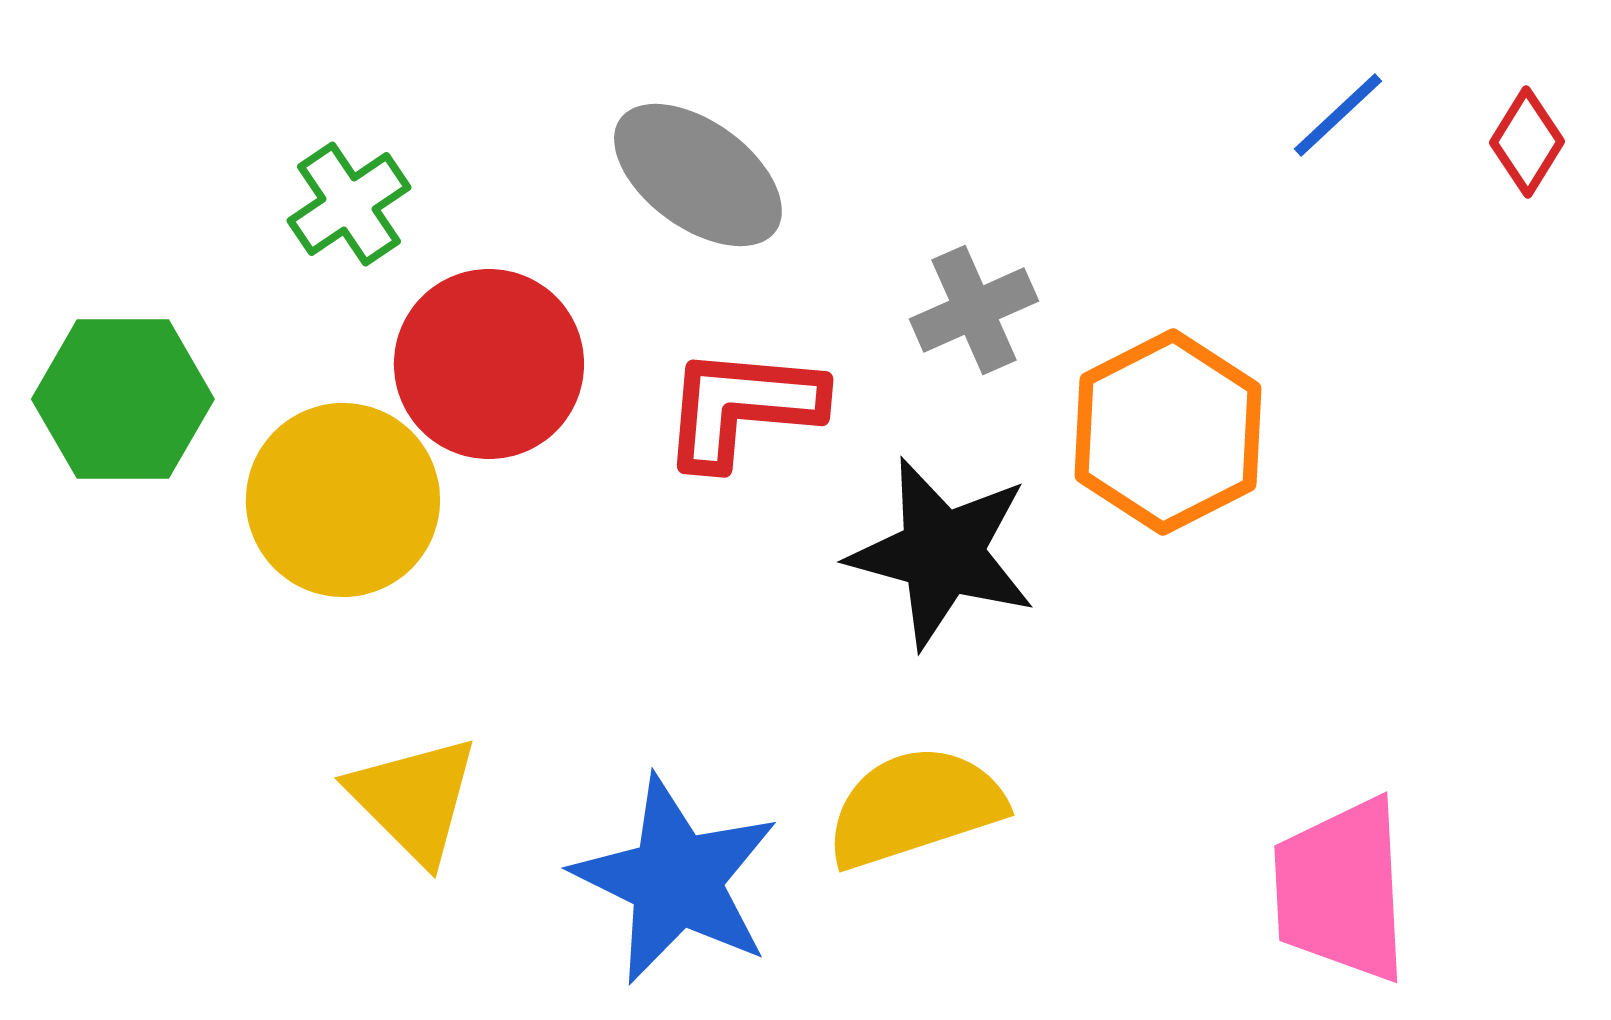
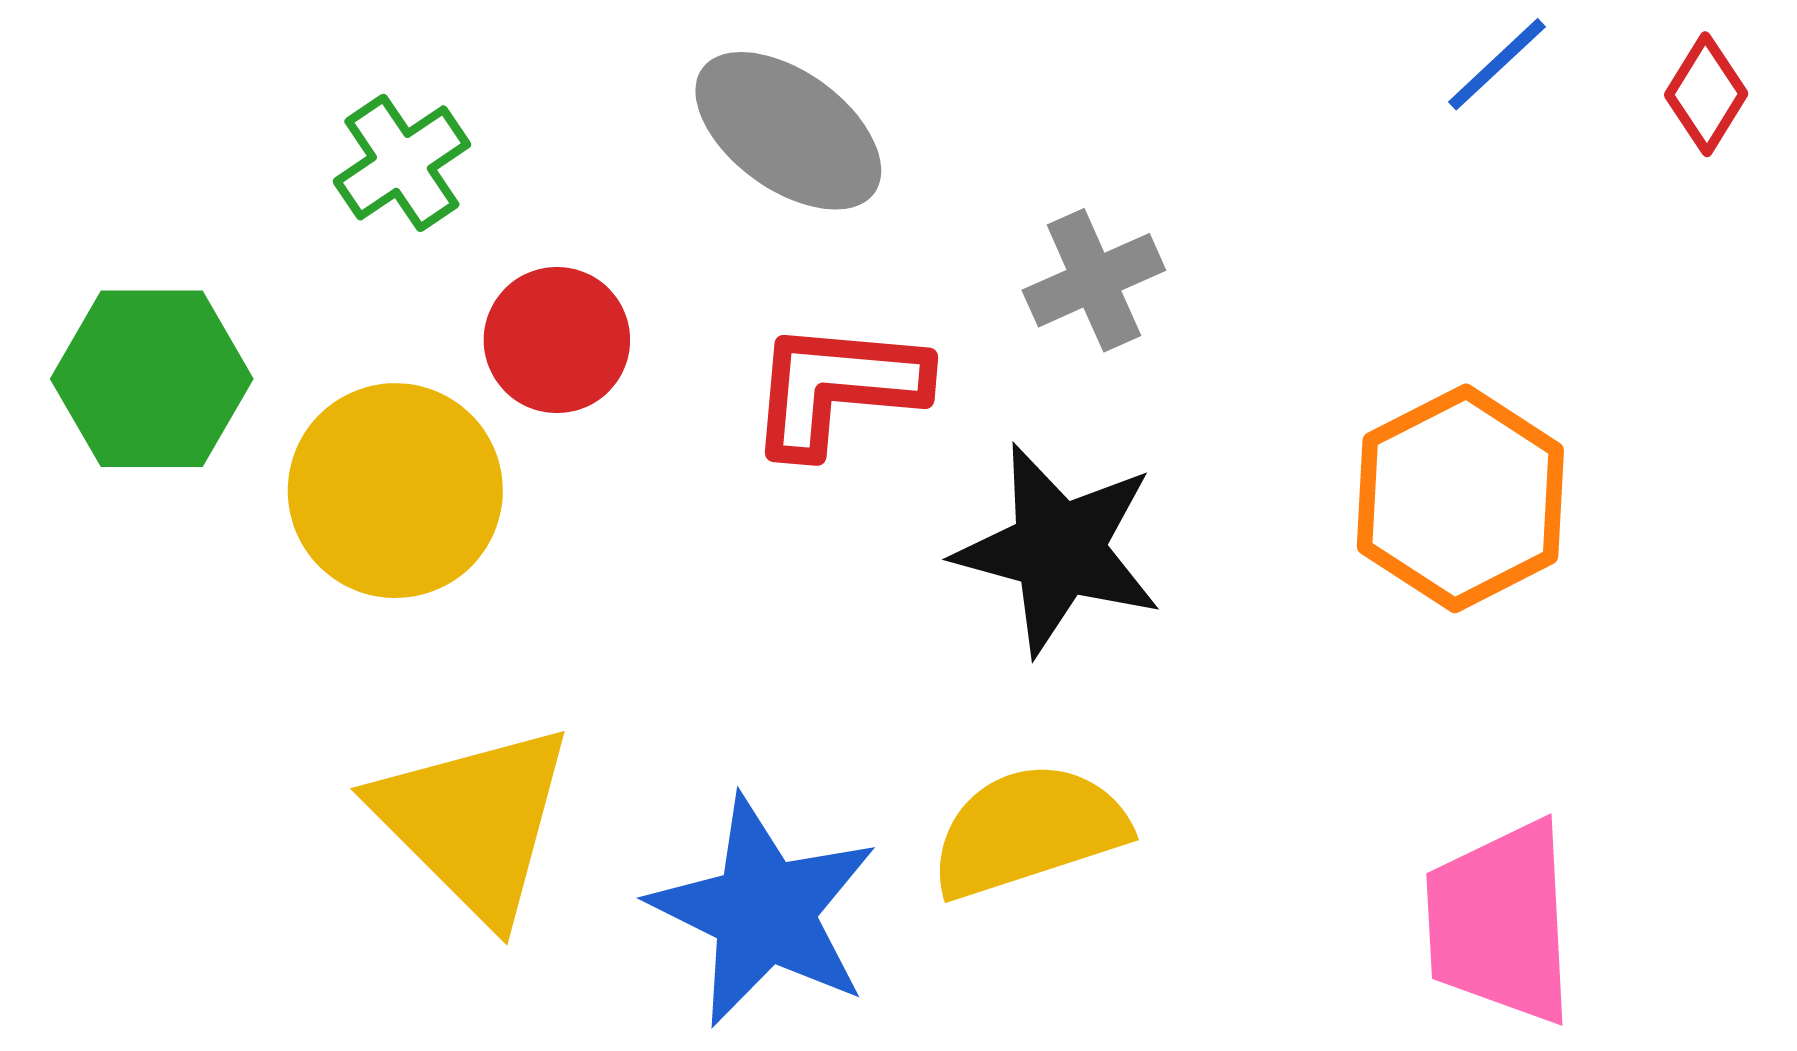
red circle: (489, 364) -> (557, 340), size x0.7
orange hexagon: (1168, 432) -> (1460, 498), moved
yellow triangle: (414, 799) -> (474, 822), size x1.4

